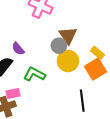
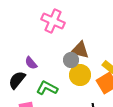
brown triangle: (68, 35) -> (80, 50), turned -42

